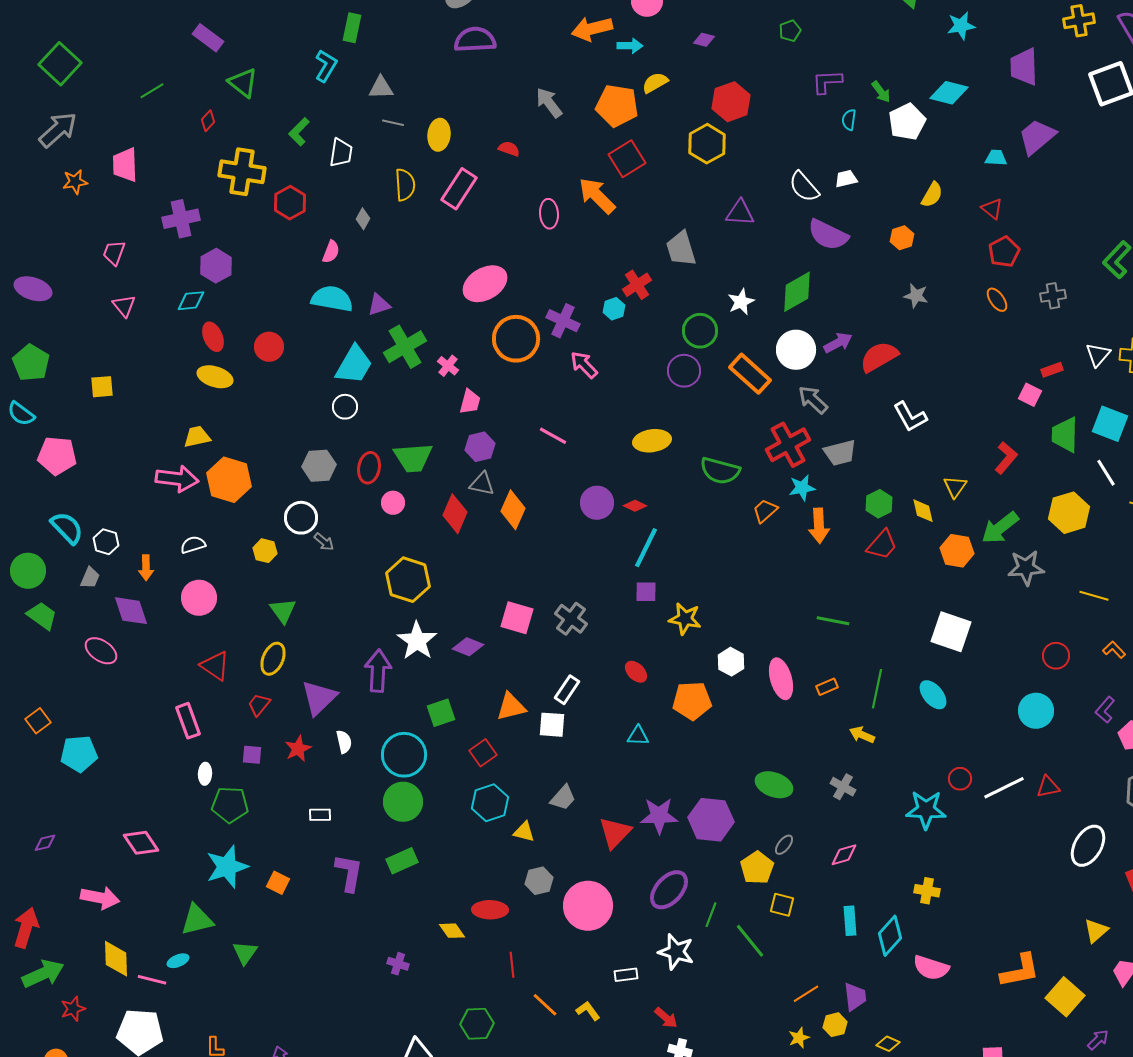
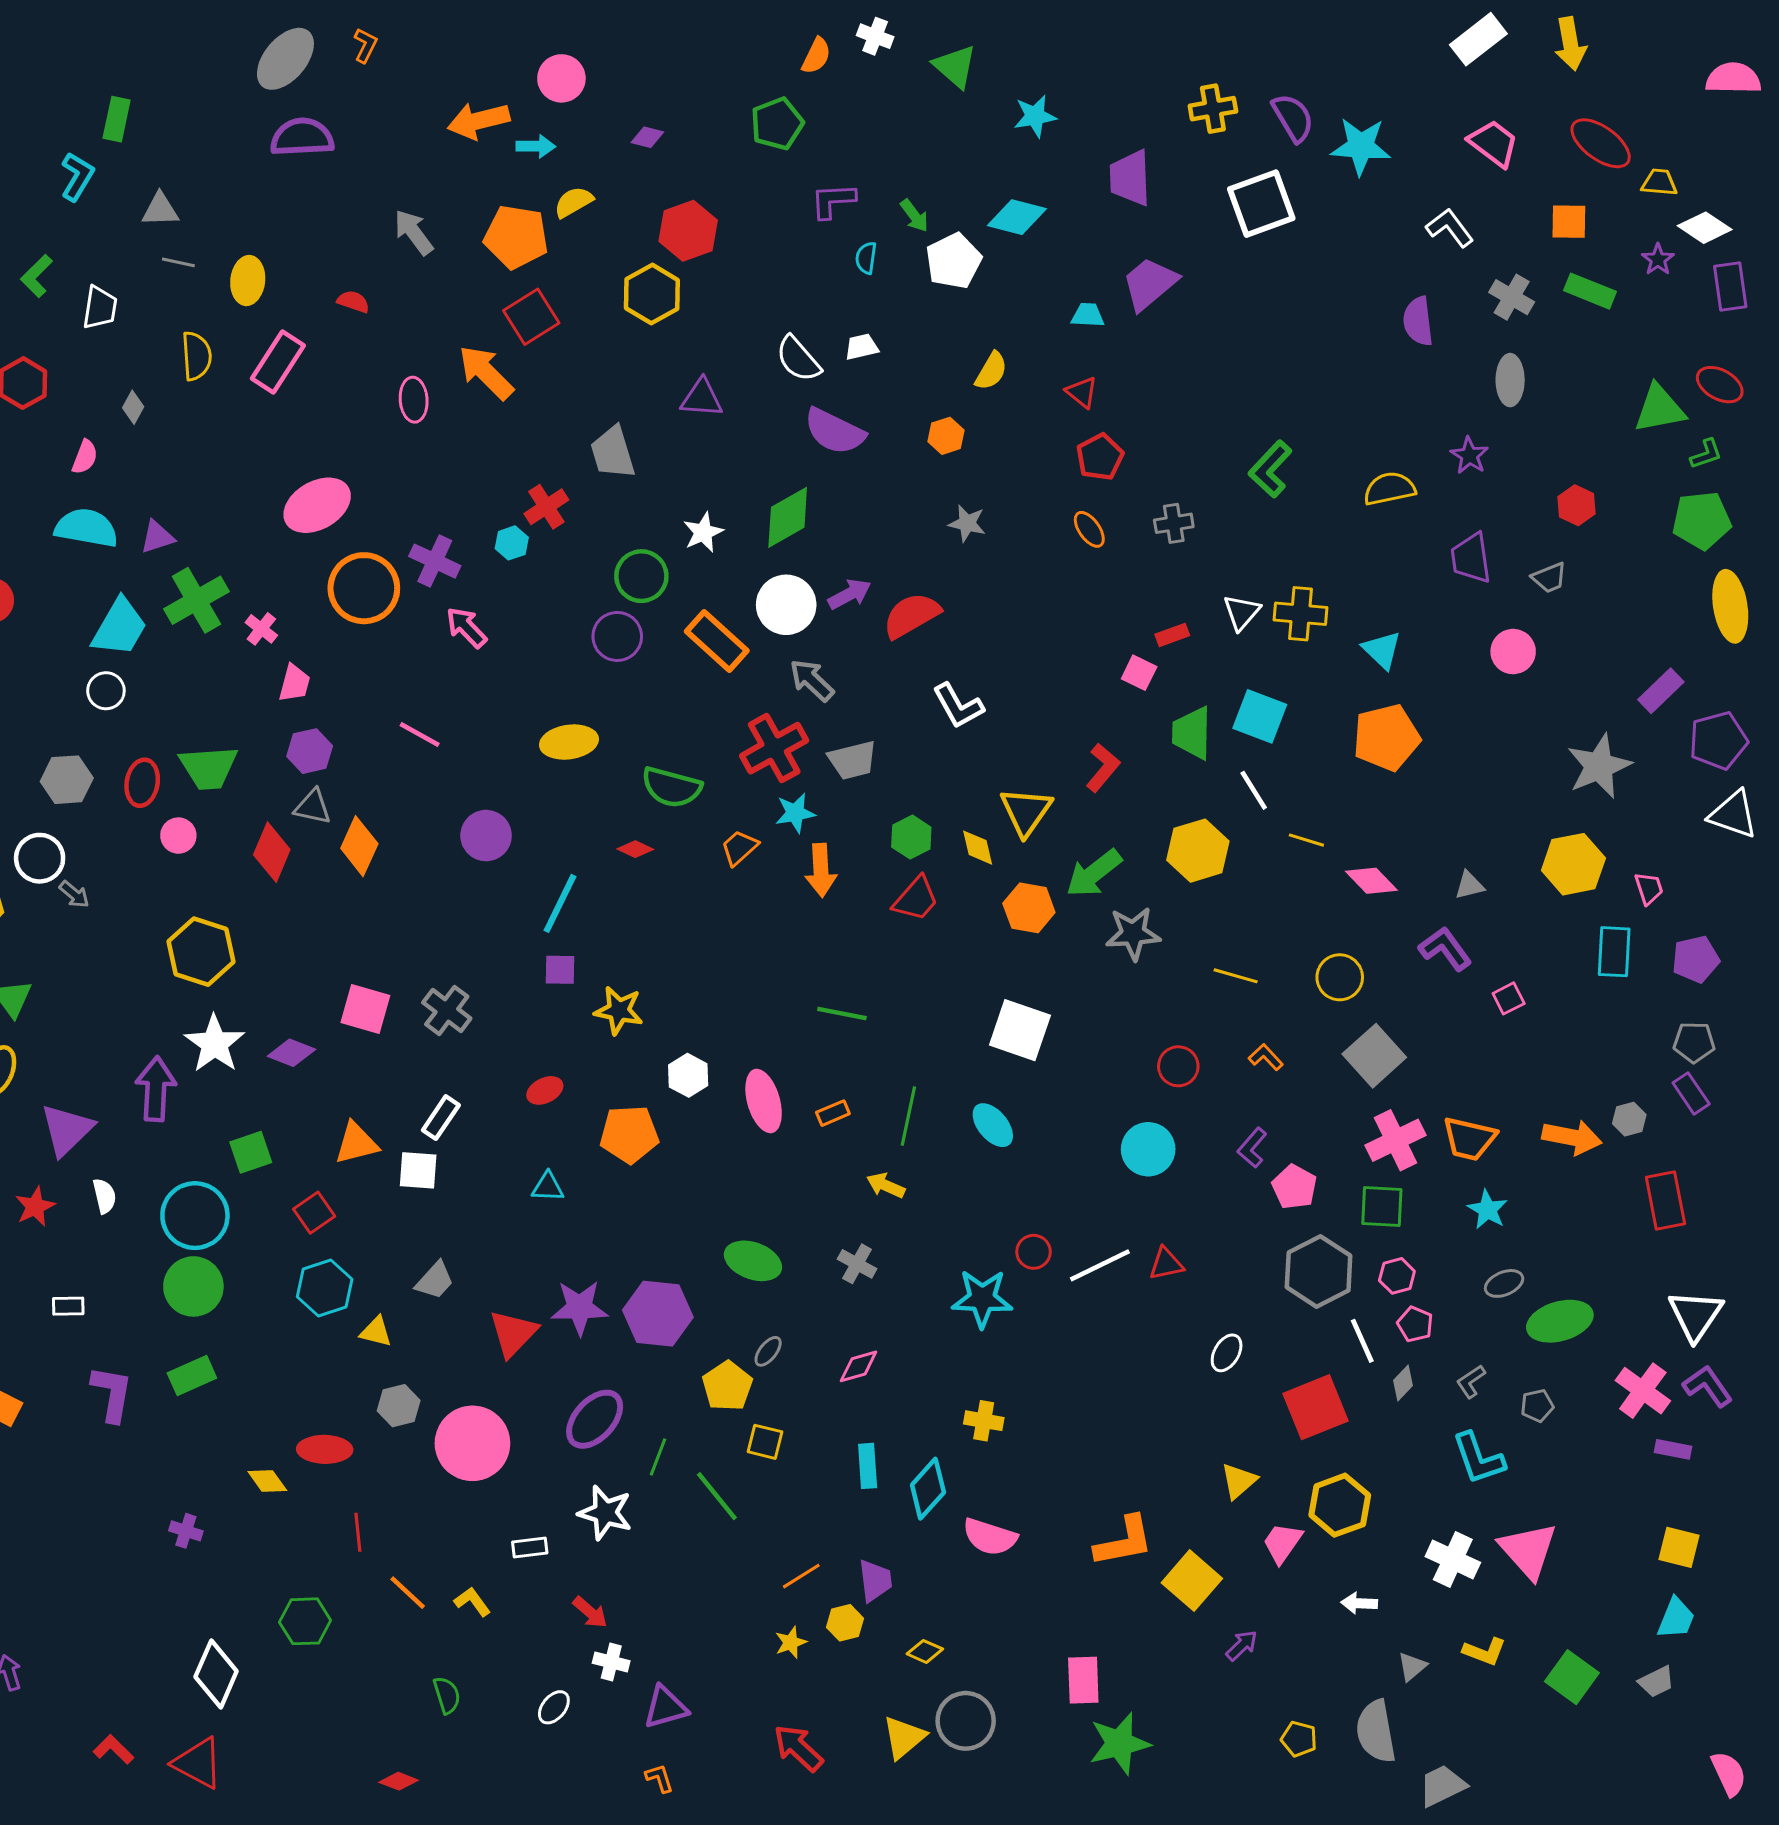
green pentagon: (790, 31) -> (777, 124), size x1.6
yellow triangle: (955, 487) -> (1026, 811), size x1.5
red diamond: (635, 506) -> (635, 849), moved
red ellipse: (636, 672) -> (545, 1090), turned -70
white ellipse: (1088, 846) -> (1227, 1353), size x0.6

